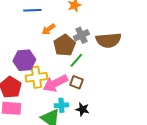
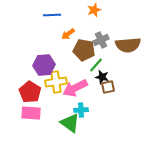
brown pentagon: (64, 45) -> (84, 50), turned -30
brown square: (76, 82) -> (108, 87), moved, turned -32
black star: (82, 109) -> (102, 77), moved

